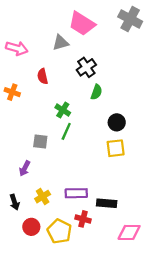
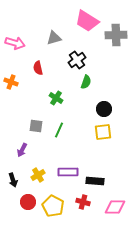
gray cross: (130, 19) -> (116, 35), moved, turned -30
pink trapezoid: (82, 24) -> (87, 21), moved
green line: (66, 131) -> (59, 130), moved
red cross: (83, 219) -> (83, 202), moved

